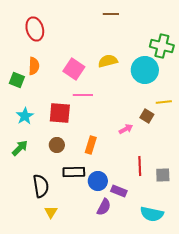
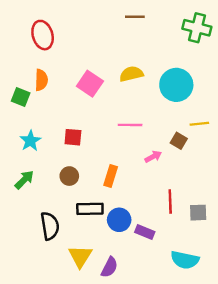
green cross: (162, 46) -> (197, 28), moved
pink line: (83, 95) -> (130, 125), moved
red square: (60, 113) -> (73, 137), size x0.7
purple semicircle: (104, 207) -> (109, 267), moved
yellow triangle: (51, 212) -> (80, 256), moved, size x1.5

